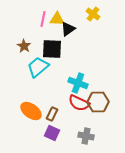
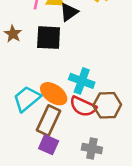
cyan trapezoid: (38, 67) -> (27, 99), moved
orange ellipse: (31, 111) -> (54, 94), moved
brown rectangle: (52, 114) -> (49, 120), size x1.6

